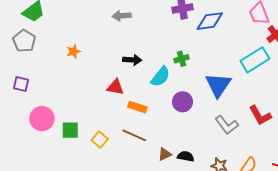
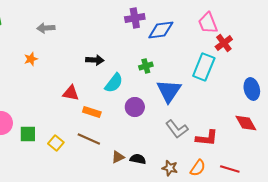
gray arrow: (122, 16) -> (46, 28), moved
green cross: (181, 59) -> (146, 66), moved
black arrow: (132, 60) -> (95, 60), moved
cyan rectangle: (255, 60) -> (204, 67), turned -36
red L-shape: (260, 115) -> (207, 138), moved, turned -55

